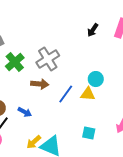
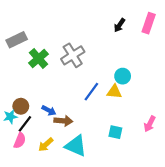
brown arrow: (40, 84) -> (63, 121), moved
yellow arrow: (34, 142) -> (46, 145), moved

